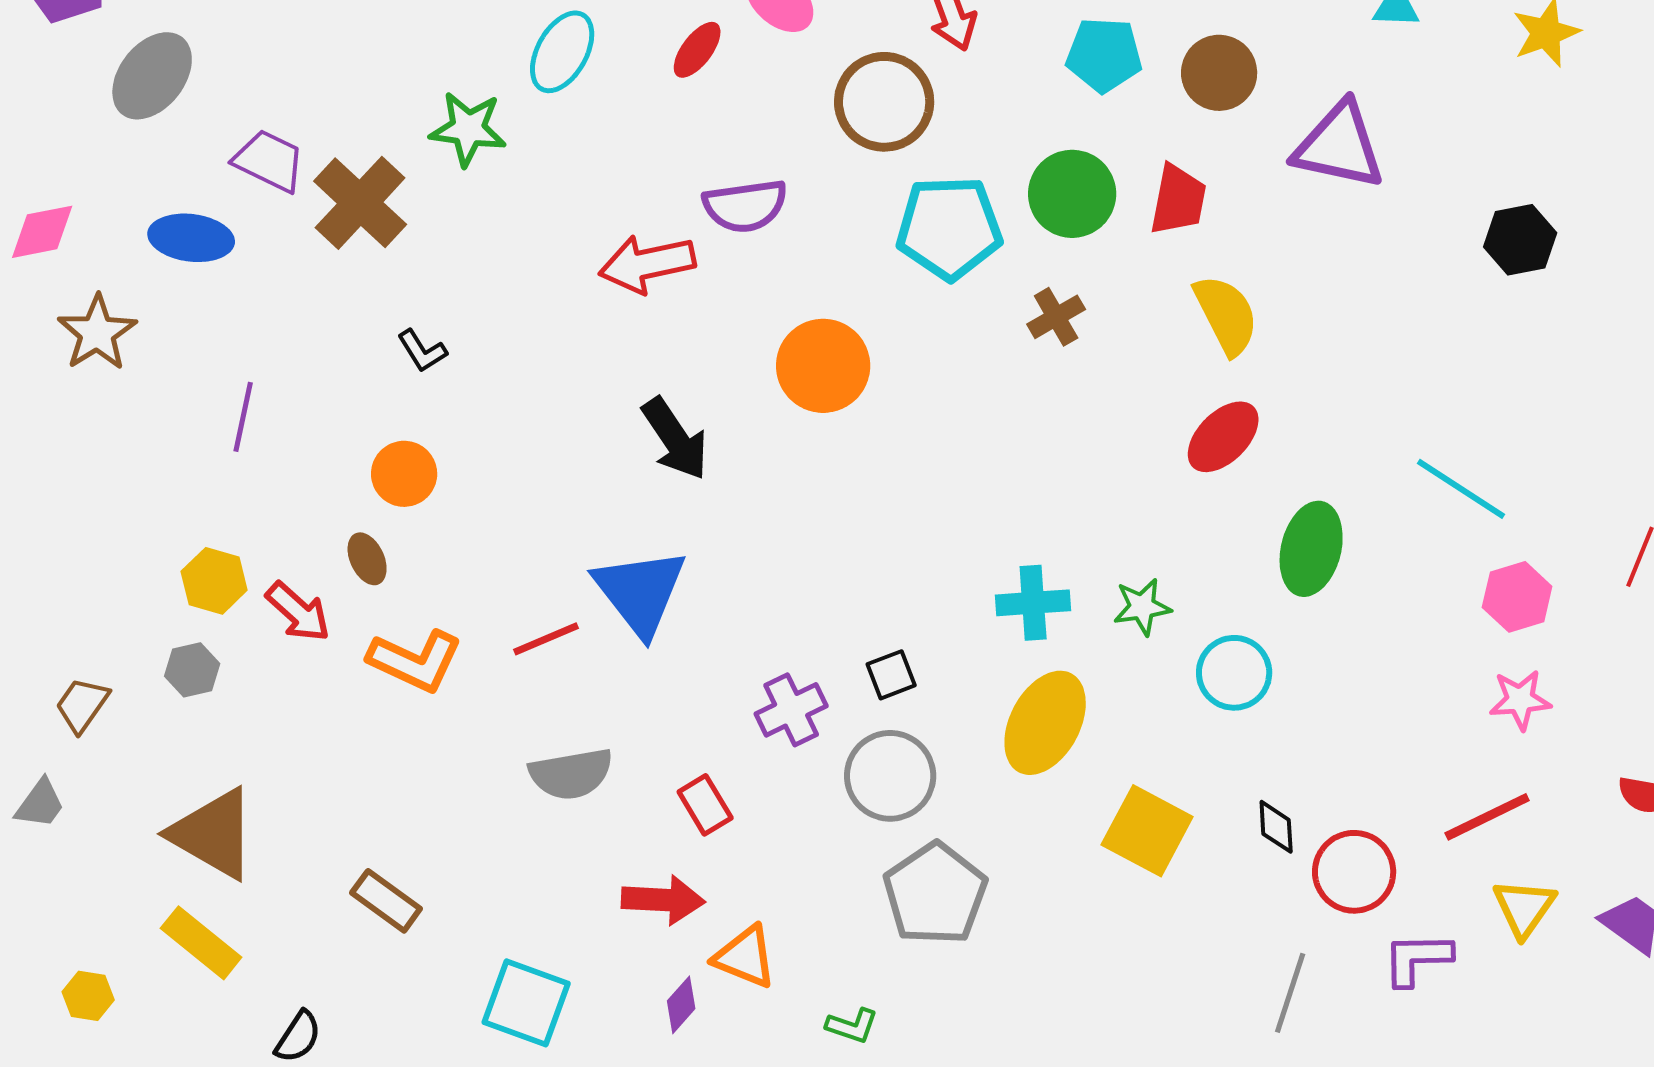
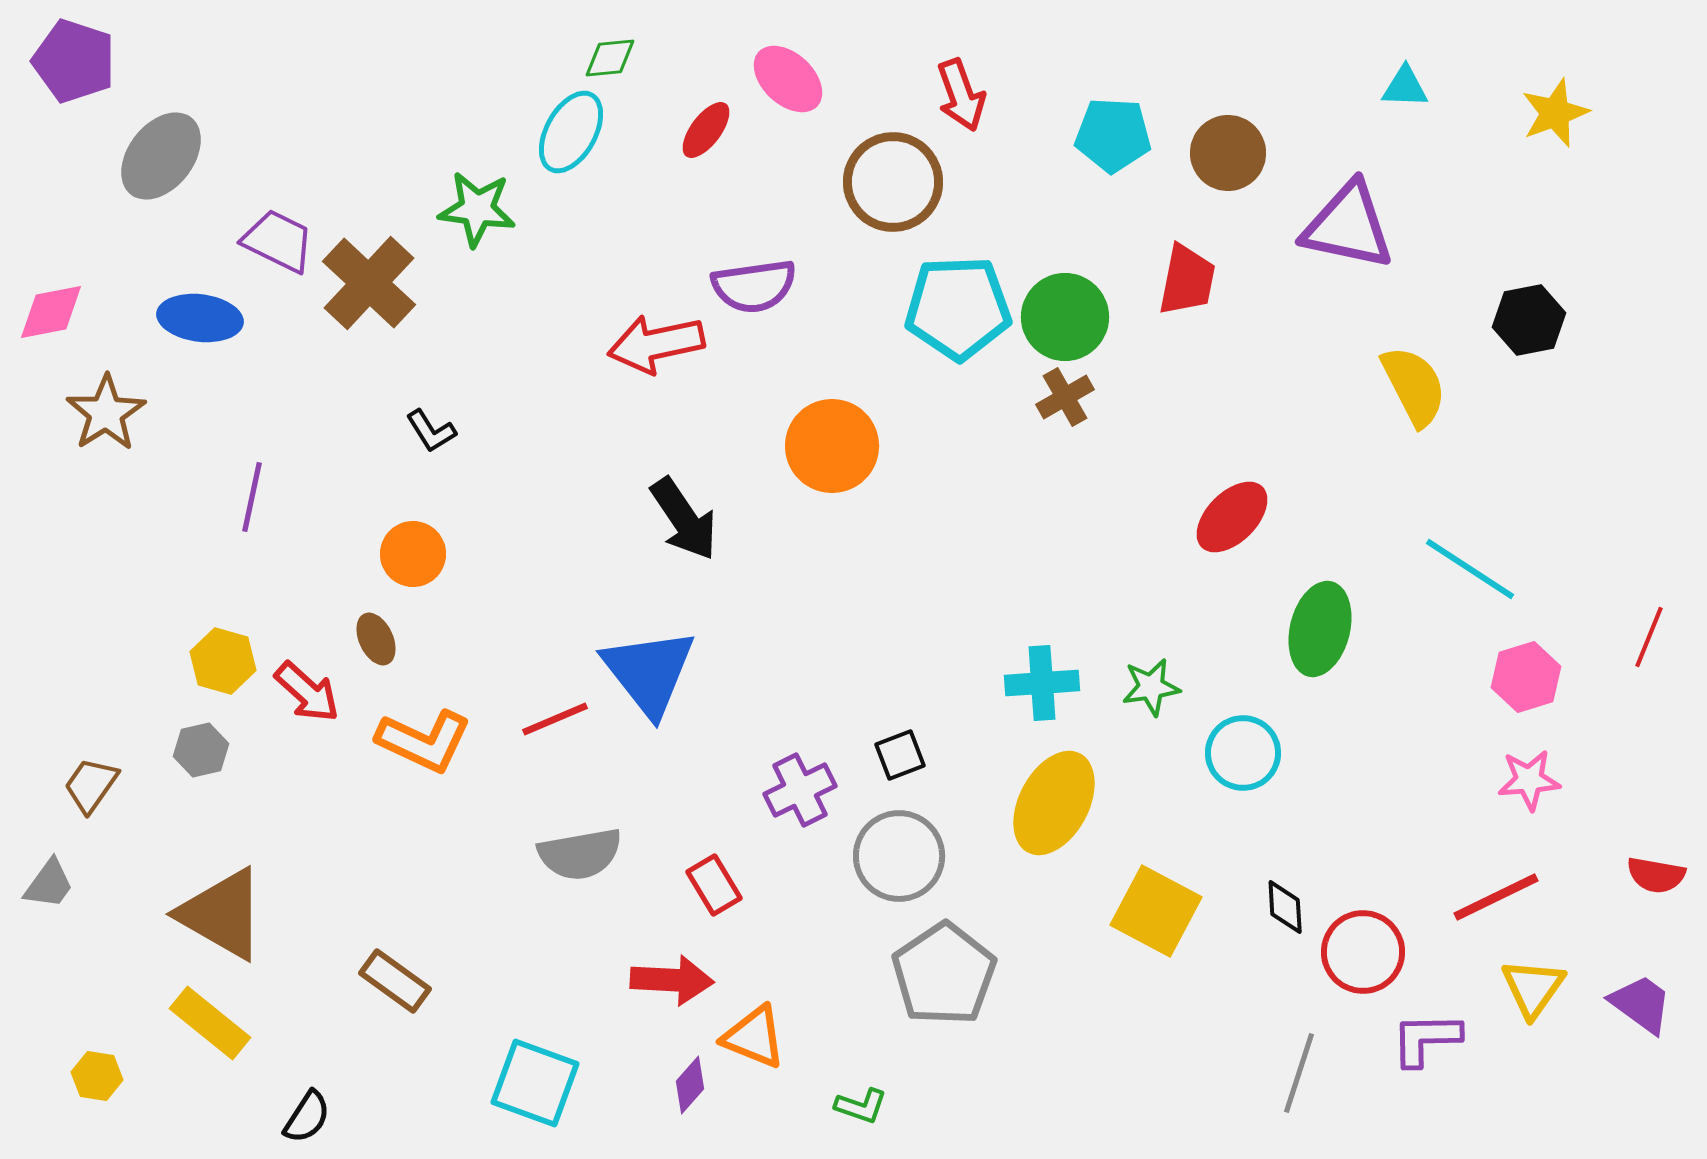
green circle: (1072, 194) -> (1065, 317), moved
yellow semicircle: (1226, 315) -> (1414, 386), moved

